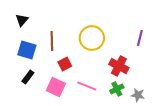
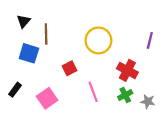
brown line: (52, 41) -> (46, 34), moved
black rectangle: (28, 77) -> (15, 90), moved
pink line: (87, 86) -> (93, 92), turned 48
pink square: (56, 87) -> (47, 98), moved, turned 30

